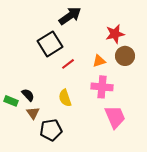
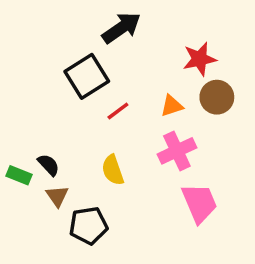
pink cross: (102, 87) -> (177, 151), turned -30

